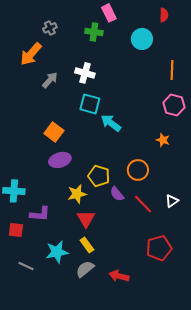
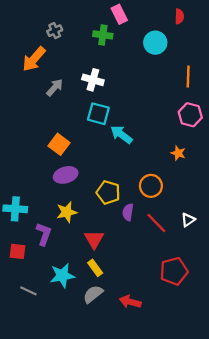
yellow star: (77, 194) -> (67, 212), moved
purple semicircle: (117, 194) -> (128, 212), turned 49
purple L-shape: (40, 214) -> (44, 234), turned -75

